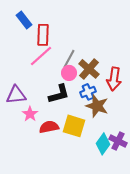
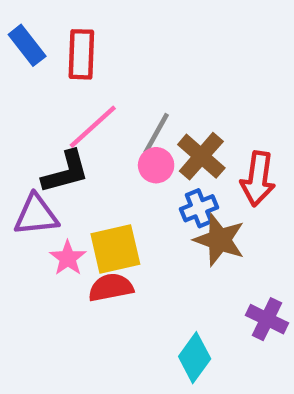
blue rectangle: (24, 20) -> (27, 45), moved
red rectangle: (43, 35) -> (81, 54), moved
black L-shape: (59, 94) -> (66, 172), moved
yellow square: (74, 126) -> (115, 249), moved, turned -30
cyan diamond: (103, 144) -> (195, 358), moved

